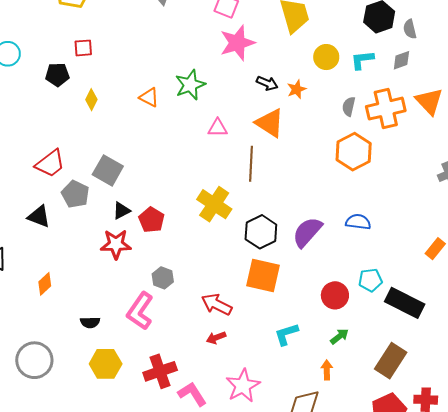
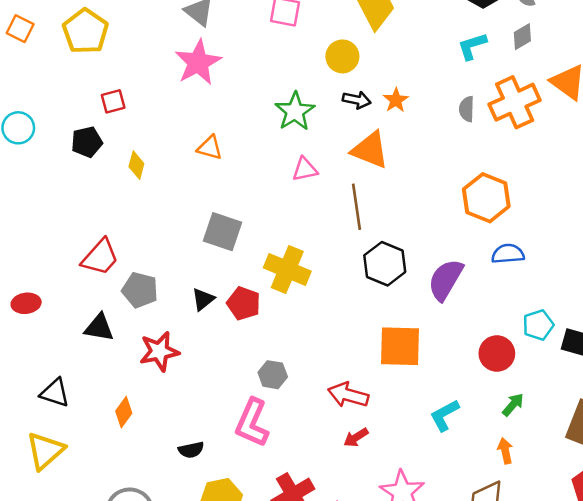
pink star: (237, 43) -> (198, 62), moved
yellow circle: (326, 57) -> (342, 56), moved
green star: (190, 85) -> (295, 111), moved
orange hexagon: (354, 152) -> (486, 198), moved
gray square: (108, 170) -> (222, 232), moved
yellow cross: (214, 204) -> (287, 270), moved
black hexagon: (261, 232) -> (385, 264), moved
red star: (116, 244) -> (159, 351), moved

